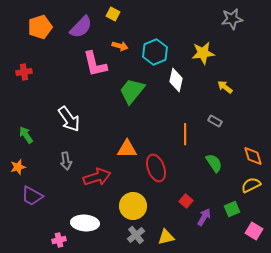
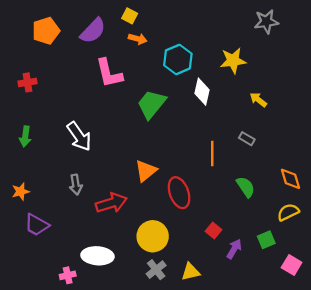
orange arrow: (120, 46) -> (138, 39), moved
green arrow: (26, 135) -> (25, 136), moved, turned -138
orange triangle: (127, 149) -> (146, 171), turned -40

